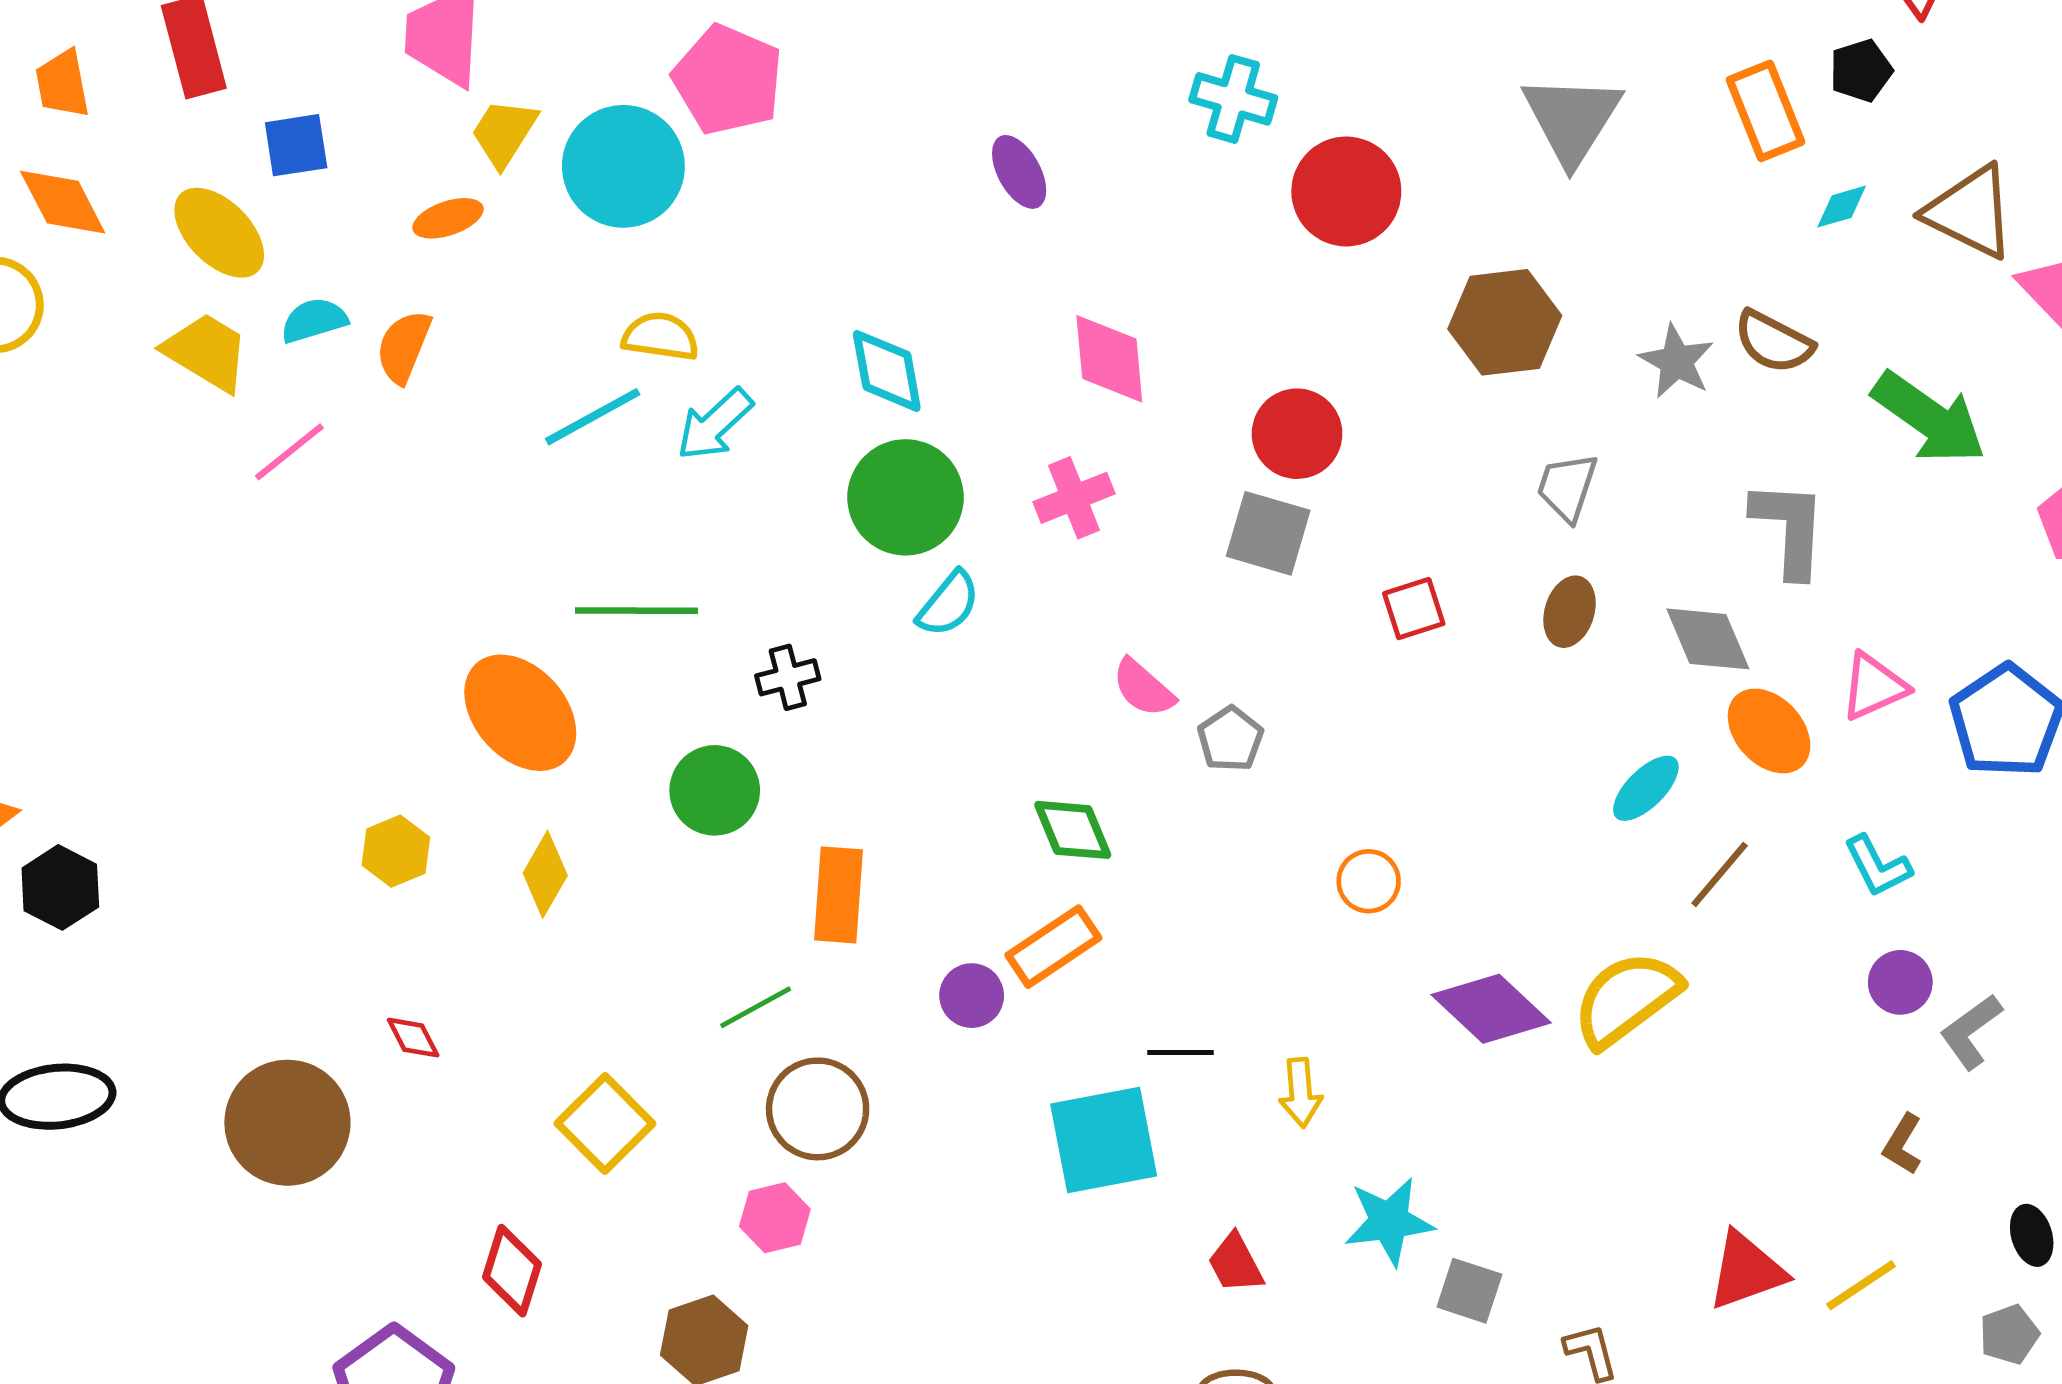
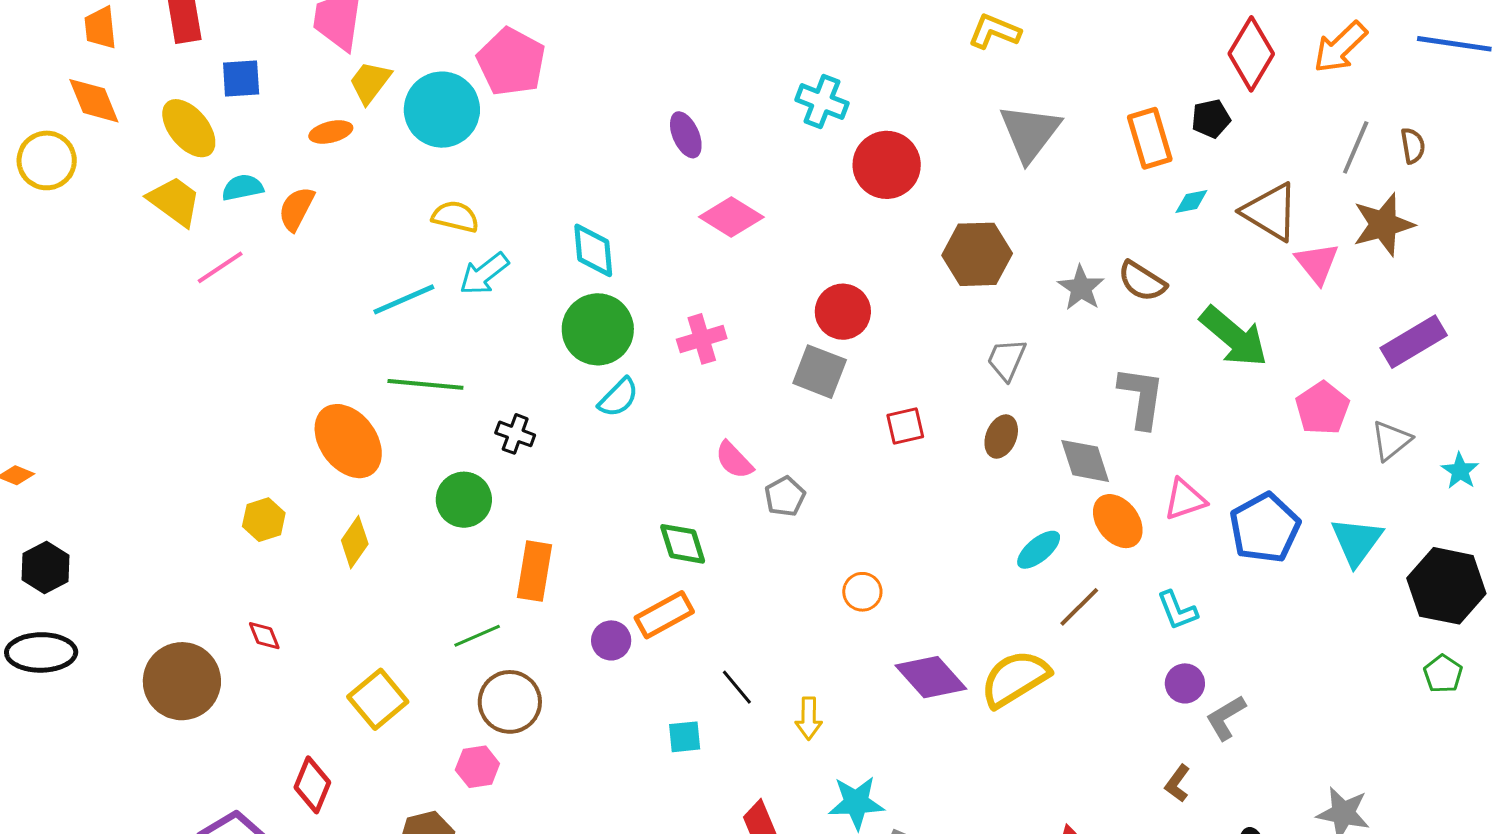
pink diamond: (1109, 359) -> (731, 217), moved, turned -58
cyan line: (593, 417) -> (404, 299), moved
black cross: (788, 677) -> (515, 434), turned 30
black hexagon: (60, 887) -> (46, 567), moved
black line: (1181, 1053) -> (737, 687), turned 45
cyan square: (1104, 1140) -> (685, 737), size x0.5

